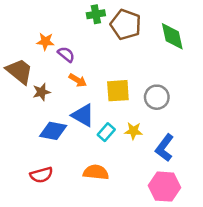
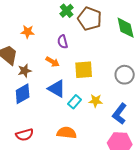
green cross: (96, 14) -> (67, 11), turned -32
purple semicircle: (66, 54) -> (63, 42), moved, turned -144
gray circle: (157, 97) -> (125, 75), moved
blue diamond: (53, 131) -> (23, 94), moved, turned -40

